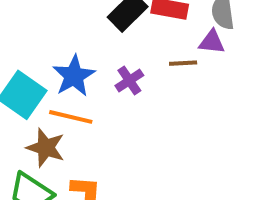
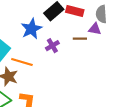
blue star: (74, 76) -> (31, 29), moved

